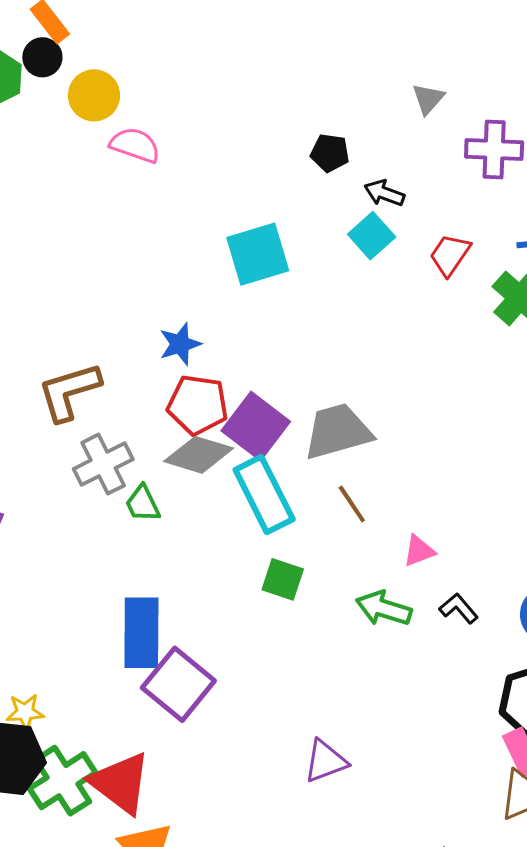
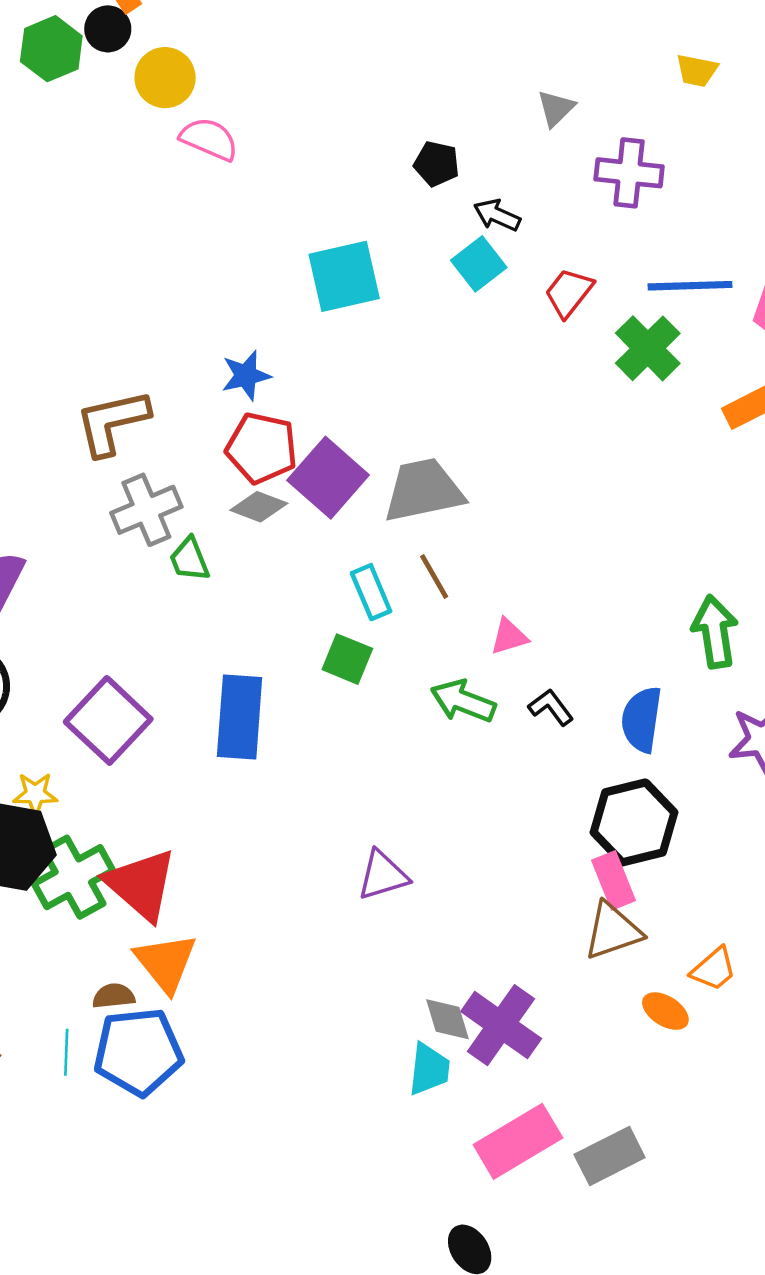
gray diamond: (199, 455) -> (259, 507), size x0.7
cyan rectangle: (264, 495) -> (371, 592), moved, size x0.6
blue rectangle: (141, 633) -> (240, 717), moved
purple square: (178, 684) -> (108, 720), moved

